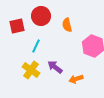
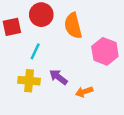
orange semicircle: (67, 25) -> (73, 26), size x1.5
yellow cross: (31, 70) -> (29, 81), turned -30

